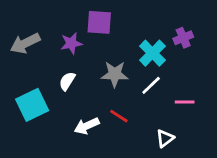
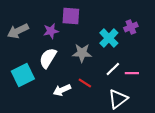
white semicircle: (67, 81) -> (48, 58), size x1.5
white line: (151, 85) -> (113, 69), moved
white triangle: (165, 138) -> (118, 99), size x1.5

